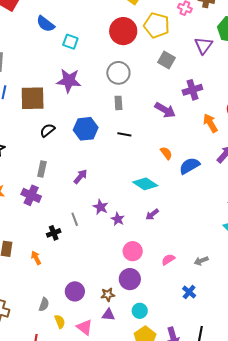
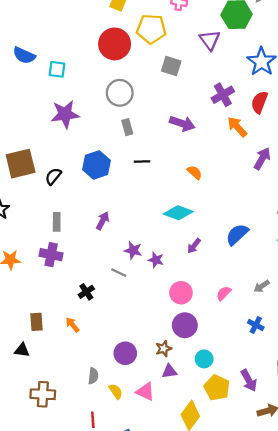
purple cross: (192, 90) -> (223, 95), moved
brown square: (33, 98) -> (21, 164), moved
blue semicircle: (189, 166) -> (237, 234), moved
gray line: (75, 219) -> (119, 273), moved, turned -32

